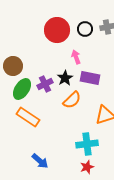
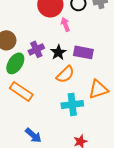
pink arrow: (76, 57) -> (65, 24), moved
purple cross: (45, 84) -> (36, 49), moved
cyan cross: (87, 144) -> (72, 104), moved

